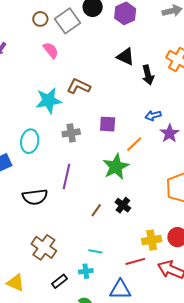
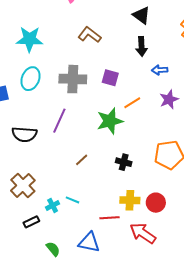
black arrow: (148, 75) -> (141, 46), moved
cyan star: (49, 101) -> (30, 39), moved
blue arrow: (153, 116) -> (160, 70), moved
gray cross: (71, 133) -> (73, 79), size x1.5
black cross: (123, 205) -> (124, 162), moved, turned -35
cyan cross: (86, 271) -> (53, 205), moved, turned -32

